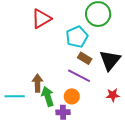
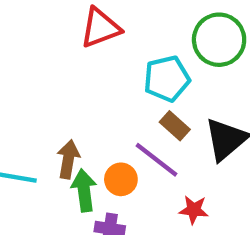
red star: (113, 95) -> (194, 210), moved
orange circle: (72, 96) -> (121, 179), moved

